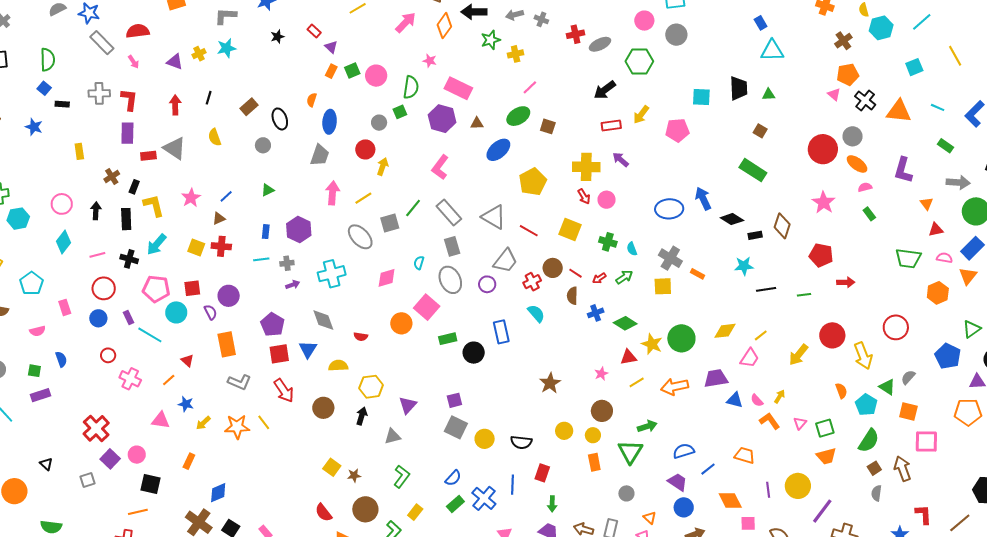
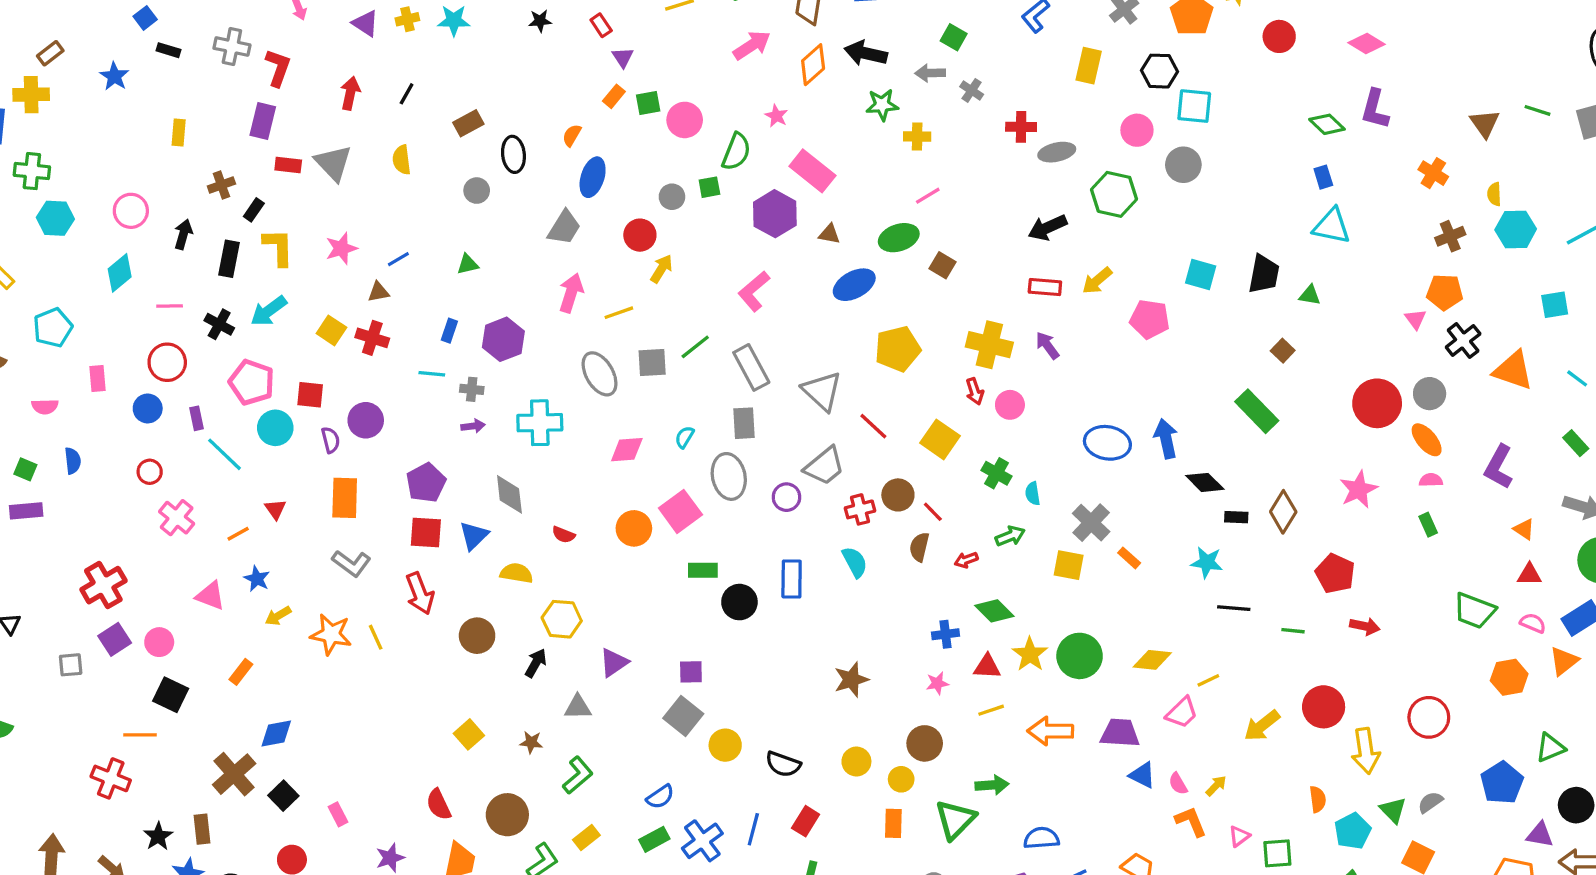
orange triangle: (927, 204) -> (1524, 529), turned -32
red arrow: (599, 278) -> (966, 560), moved
blue cross: (596, 313) -> (946, 634), moved
brown star: (354, 475) -> (531, 742), moved

